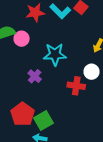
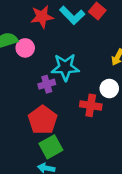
purple cross: (35, 76) -> (47, 84), moved, turned 32
red pentagon: (23, 114) -> (43, 120), moved

